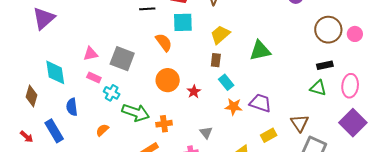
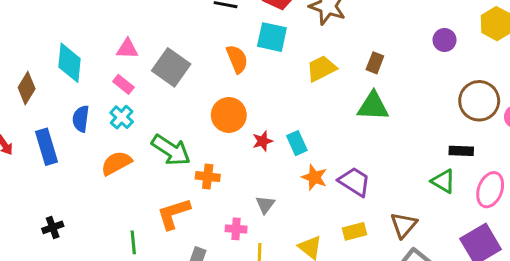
brown rectangle: (216, 60) -> (375, 63), moved
cyan rectangle: (226, 82) -> (297, 143), moved
cyan cross: (112, 93) -> (122, 117), moved
orange semicircle: (102, 130) -> (116, 163), size x1.5

